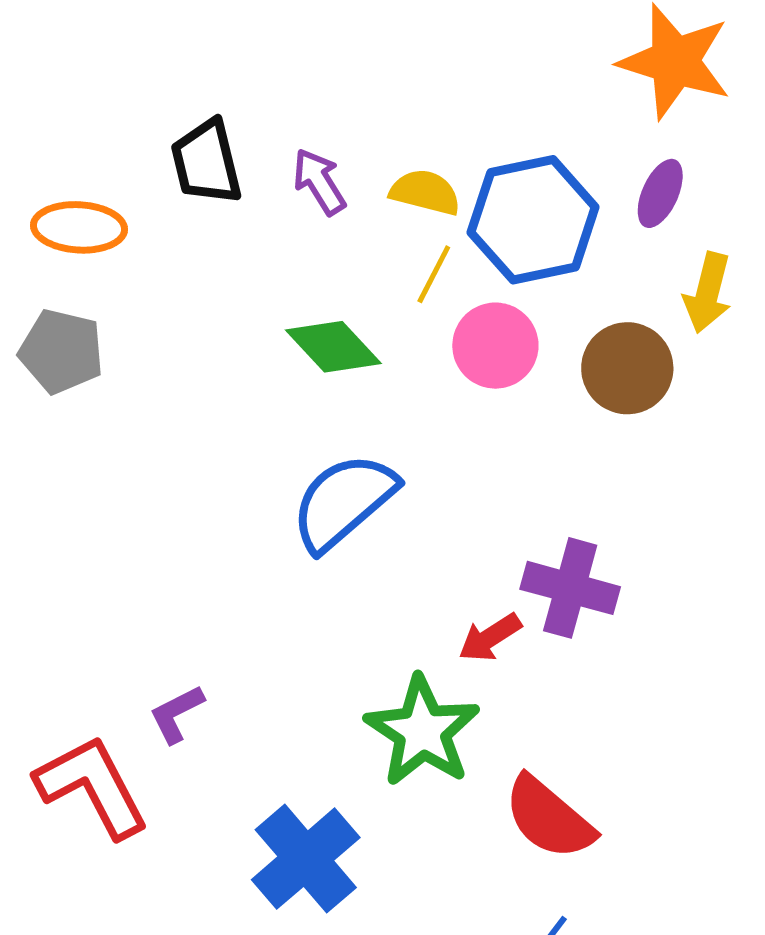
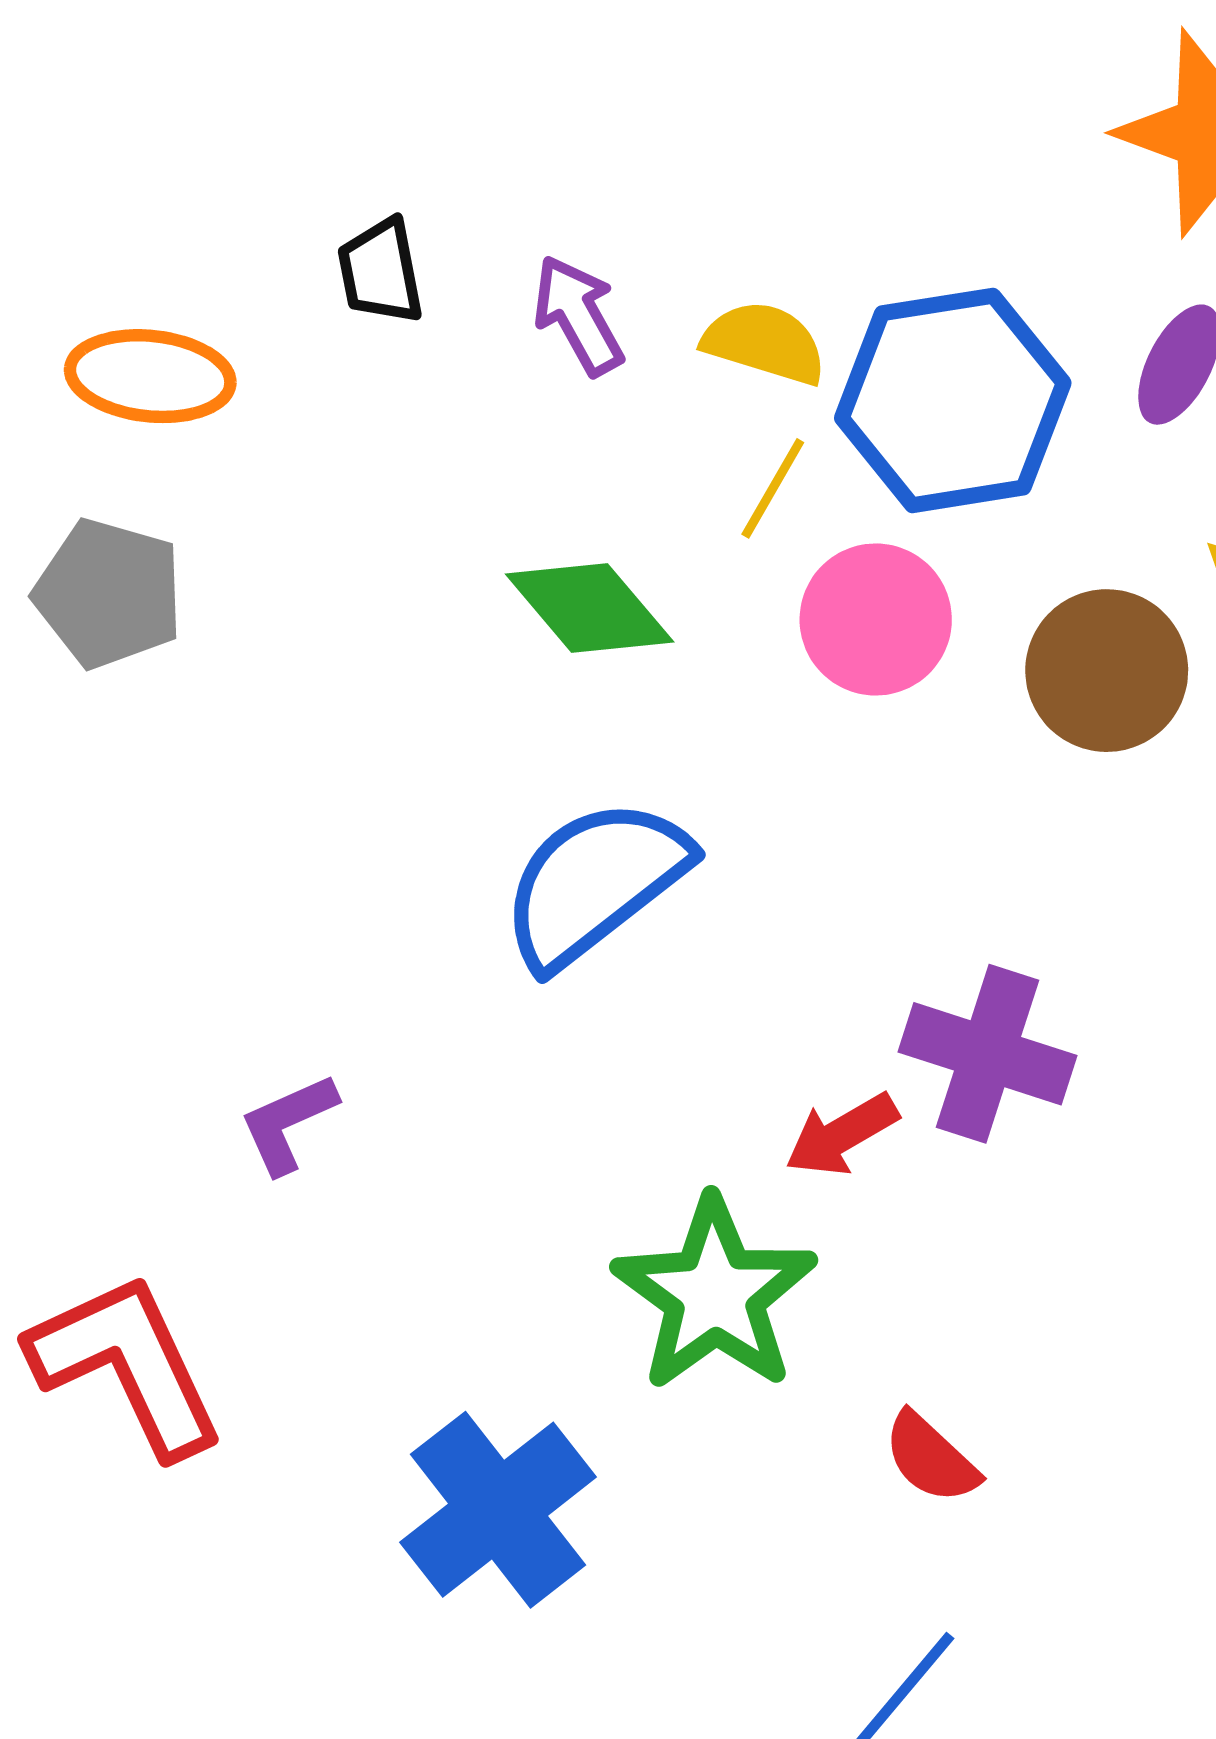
black trapezoid: (206, 162) -> (381, 271), size x0.7
purple L-shape: (176, 714) -> (288, 1123), moved
red semicircle: (549, 818) -> (931, 1458), size x0.6

